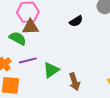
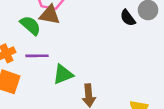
black semicircle: (76, 21) -> (128, 18), moved, turned 72

